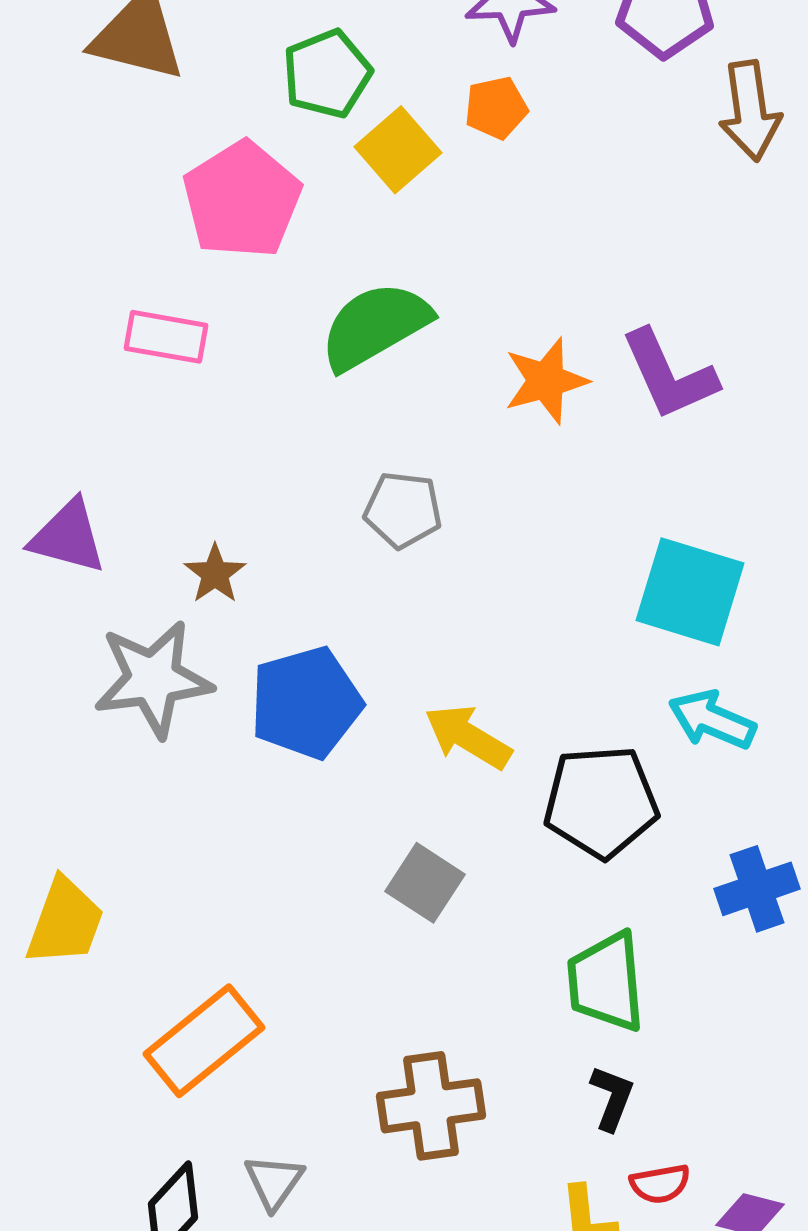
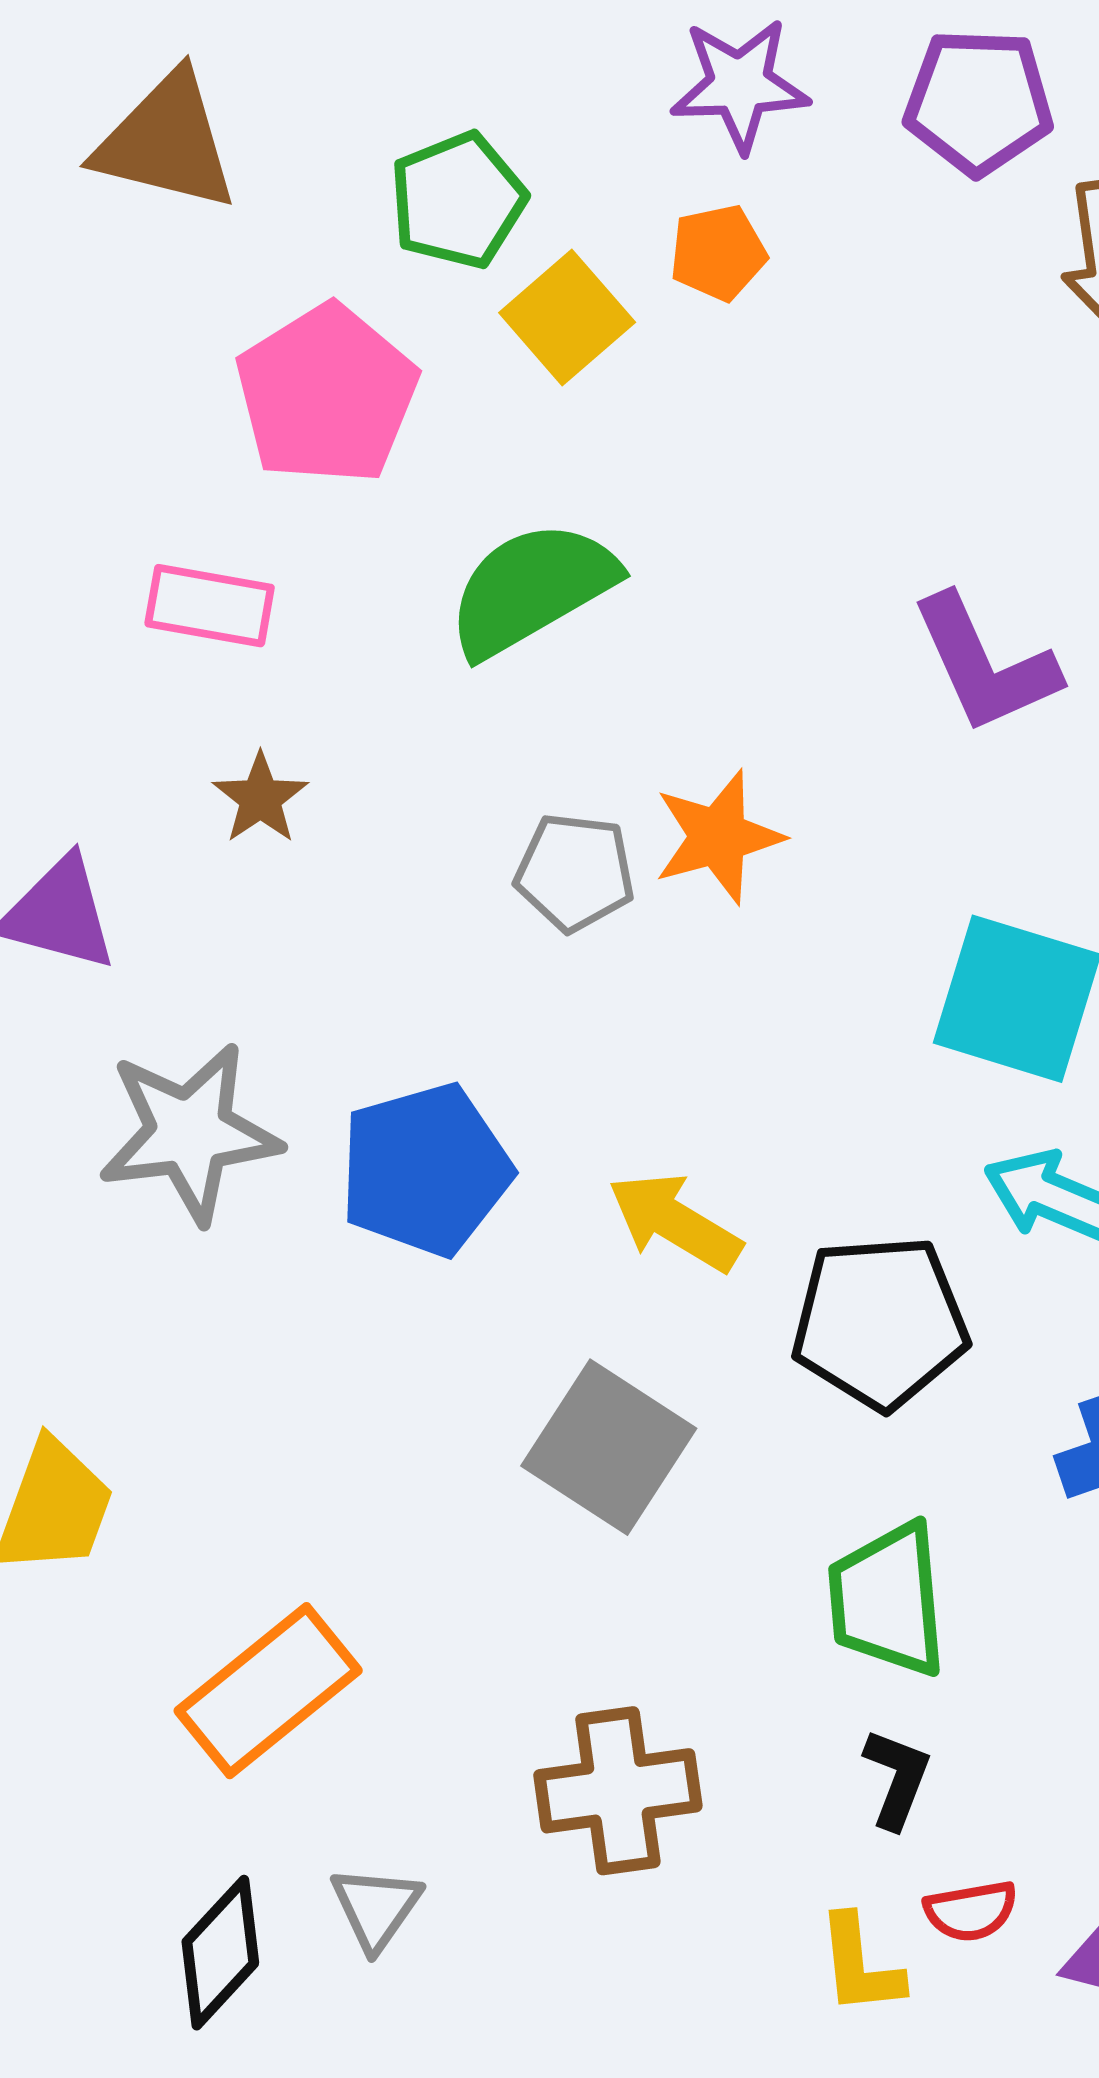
orange star: (546, 381) -> (718, 837), moved
brown star: (215, 574) -> (260, 798), moved
gray square: (425, 883) -> (609, 1447), size x1.4

